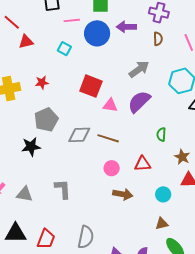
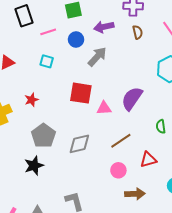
blue circle: (97, 33) -> (76, 40), size x0.6
gray arrow: (139, 69) -> (97, 57), moved
brown line: (108, 138) -> (121, 141), moved, turned -40

